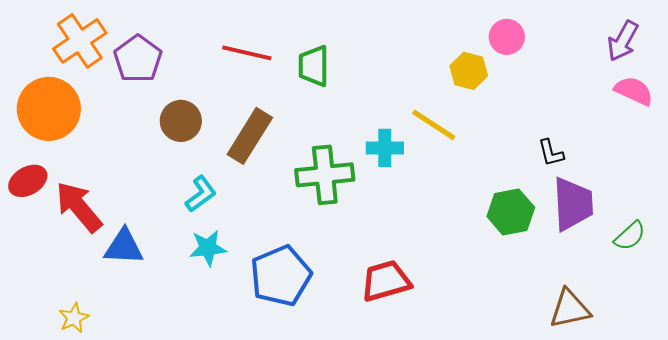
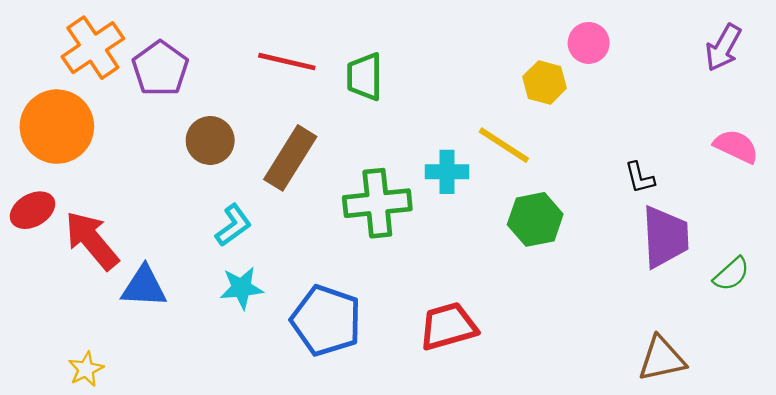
pink semicircle: (634, 91) -> (736, 146), moved
green hexagon: (511, 212) -> (535, 219), moved
blue pentagon: (281, 276) -> (326, 320), turned -30

